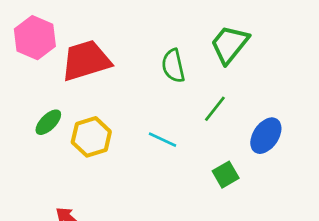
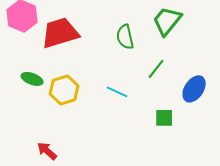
green ellipse: (48, 122) -> (32, 79), turned 65
green square: (226, 175) -> (164, 118), turned 30

